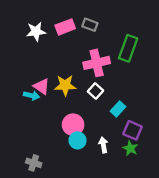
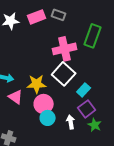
yellow star: (65, 85) -> (37, 84), moved
pink triangle: (42, 87) -> (16, 97), moved
white square: (95, 91) -> (64, 74), size x1.6
purple square: (133, 130) -> (87, 109), moved, turned 30

